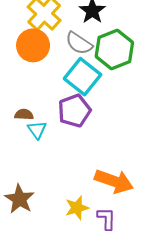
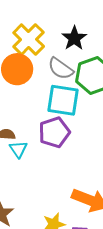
cyan square: (83, 77) -> (63, 100), turned -32

